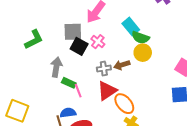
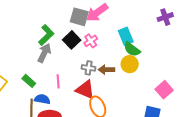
gray square: (73, 32) -> (79, 17), moved
green L-shape: (34, 40) -> (46, 35), moved, turned -35
green rectangle: (69, 83) -> (29, 81), moved
red triangle: (107, 91) -> (85, 90), turned 40

